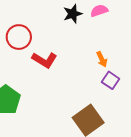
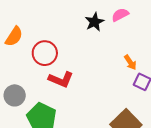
red L-shape: (44, 60) -> (61, 79), moved

